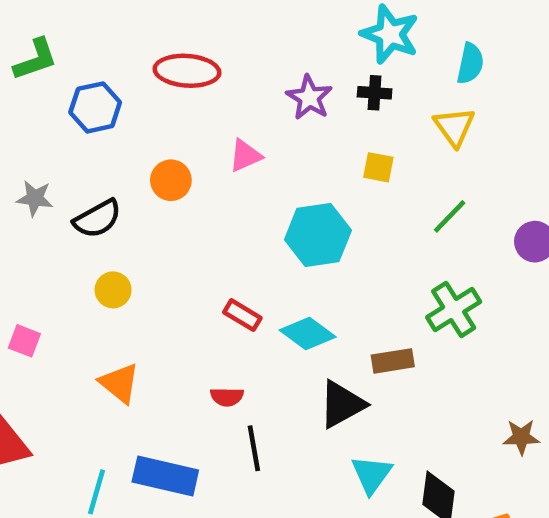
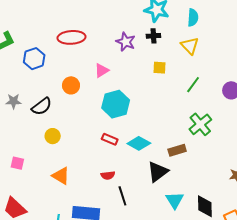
cyan hexagon: (318, 235) -> (116, 104), moved

